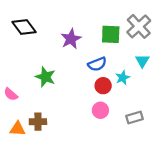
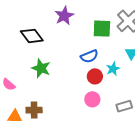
black diamond: (24, 27) -> (32, 36), moved
purple star: (71, 39) -> (64, 16), moved

